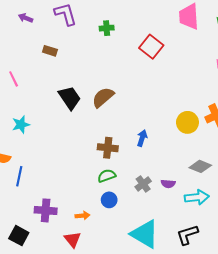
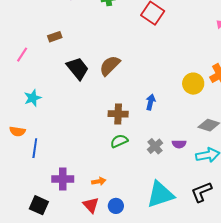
brown rectangle: (50, 51) -> (55, 37), moved, turned -32
pink line: (14, 79) -> (22, 55), turned 63
blue circle: (109, 200) -> (116, 206), moved
cyan triangle: (145, 234) -> (160, 194), turned -44

